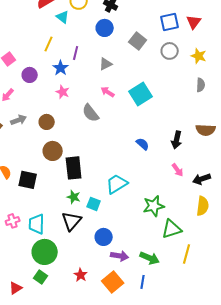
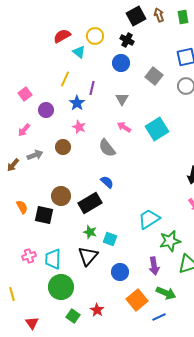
gray triangle: (106, 64) -> (122, 99), turned -32
brown circle: (47, 122) -> (63, 147), moved
blue semicircle: (143, 144) -> (107, 182), moved
brown circle: (53, 151) -> (61, 196), moved
black rectangle: (74, 168) -> (90, 203), turned 65
cyan trapezoid: (117, 184) -> (149, 219), moved
purple arrow: (120, 256) -> (154, 266), moved, turned 72
green square: (41, 277) -> (73, 316), moved
orange square: (113, 282) -> (137, 300), moved
blue line: (143, 282) -> (159, 317), turned 56
red triangle: (16, 288) -> (32, 323), turned -32

